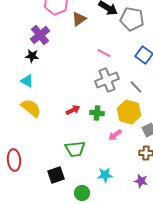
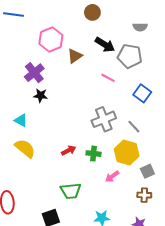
pink line: (104, 53) -> (108, 78), moved
black star: (32, 56) -> (41, 95), moved

